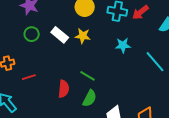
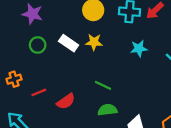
red semicircle: (64, 89) -> (66, 101), moved, turned 54
green semicircle: (90, 98) -> (107, 110), turned -120

